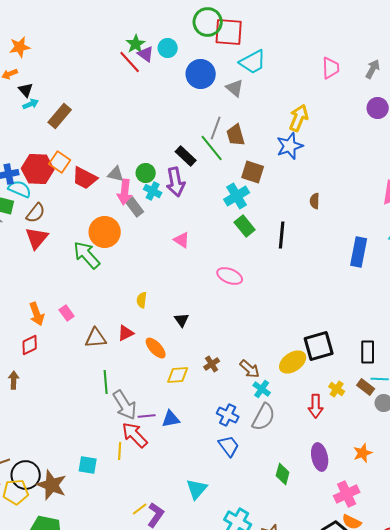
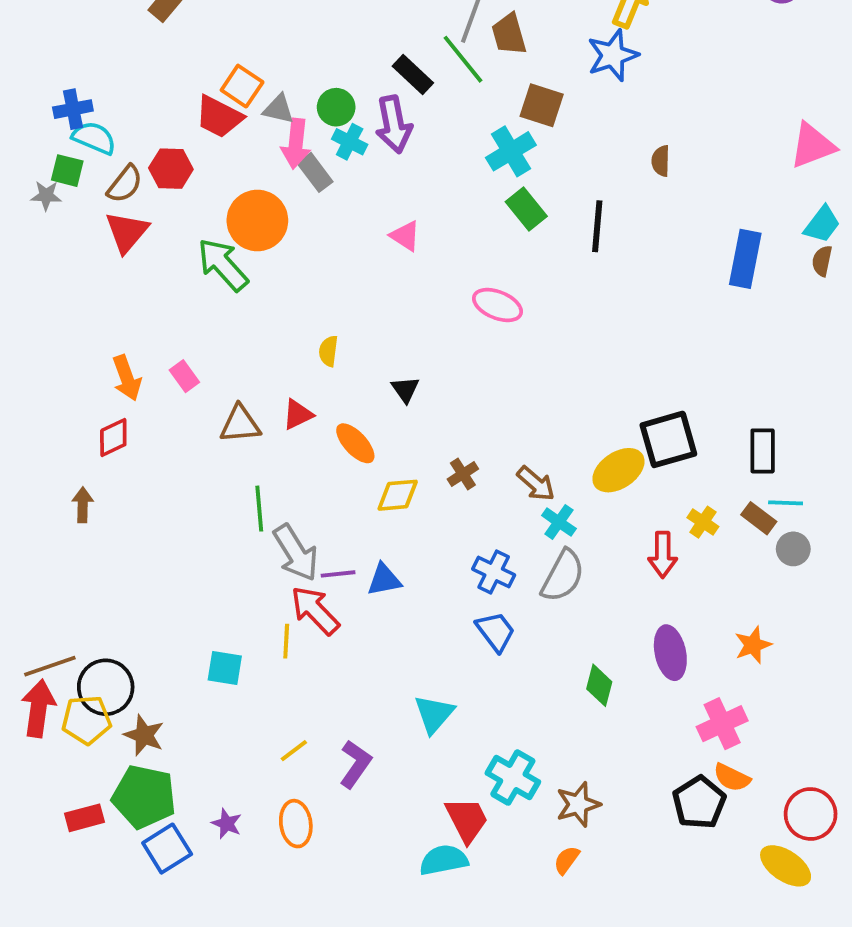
orange square: (60, 162) -> (242, 86), moved
red hexagon: (38, 169) -> (171, 169), moved, size x0.7
brown star: (52, 485) -> (144, 735), moved, size x0.7
yellow line: (140, 509) -> (294, 751), moved

